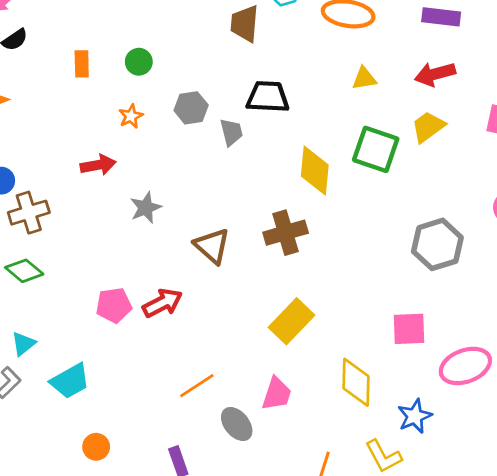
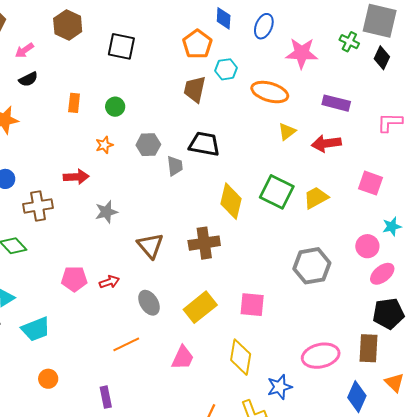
yellow triangle: (364, 78) -> (287, 132), moved, turned -36
yellow trapezoid: (428, 127) -> (316, 198), moved
brown cross: (29, 213) -> (38, 206), moved
red arrow: (162, 303) -> (109, 282), size x0.7
pink square: (409, 329) -> (252, 305), moved
gray ellipse: (237, 424) -> (149, 303), moved

